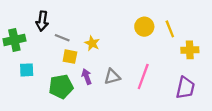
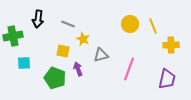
gray line: (62, 38) -> (68, 24), moved
gray triangle: (112, 77) -> (101, 55), moved
green pentagon: (61, 87) -> (55, 78), turned 30

